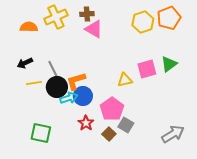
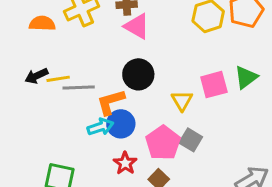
gray line: (54, 71) -> (79, 88), turned -65
yellow triangle: (125, 80) -> (182, 101), turned -49
yellow line: (34, 83) -> (58, 79), moved
black circle: (57, 87) -> (138, 74), moved
gray square: (126, 125) -> (191, 140), moved

